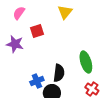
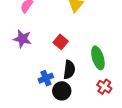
red square: (37, 31) -> (61, 42), moved, turned -32

